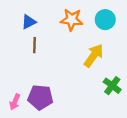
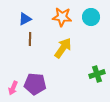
yellow arrow: (94, 56) -> (63, 48), moved
green cross: (112, 86) -> (97, 74), turned 35

